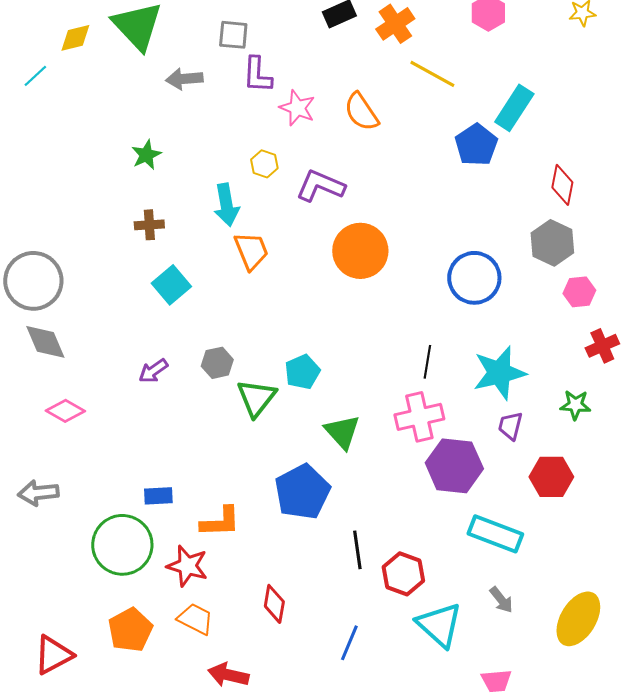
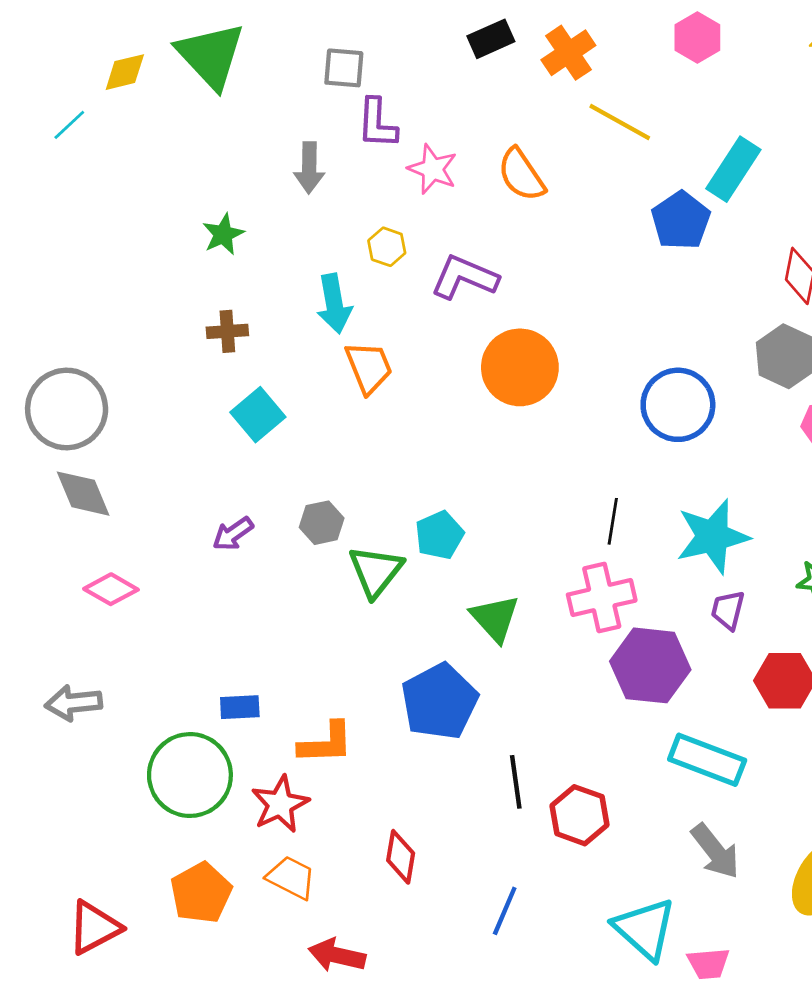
gray arrow: (184, 79) -> (309, 168), moved, turned -84
red star: (187, 566) -> (280, 804), turned 30
gray arrow: (501, 600) -> (715, 851), size x1.5
cyan triangle: (439, 625) -> (645, 929), moved

